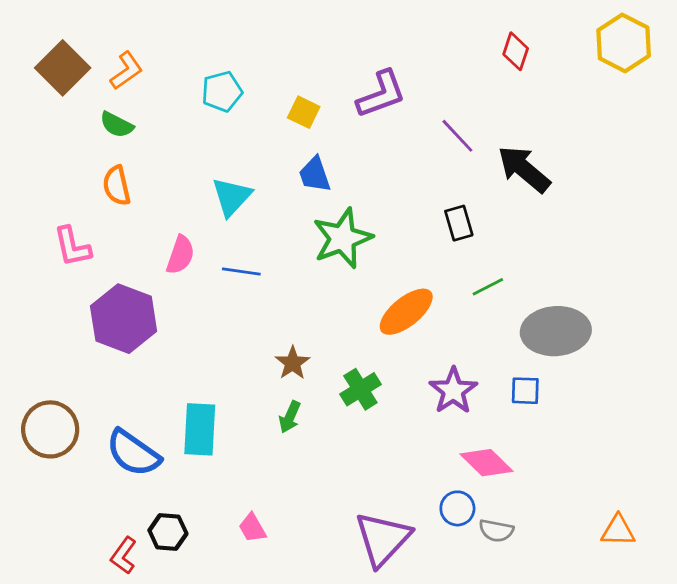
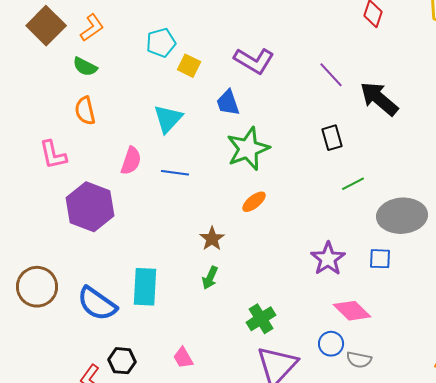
purple L-shape: (381, 94) -> (254, 61), moved, turned 51
yellow square: (304, 112) -> (189, 66), moved
orange ellipse: (406, 312) -> (254, 202), moved, size x0.6
green cross: (360, 389) -> (261, 319), moved

